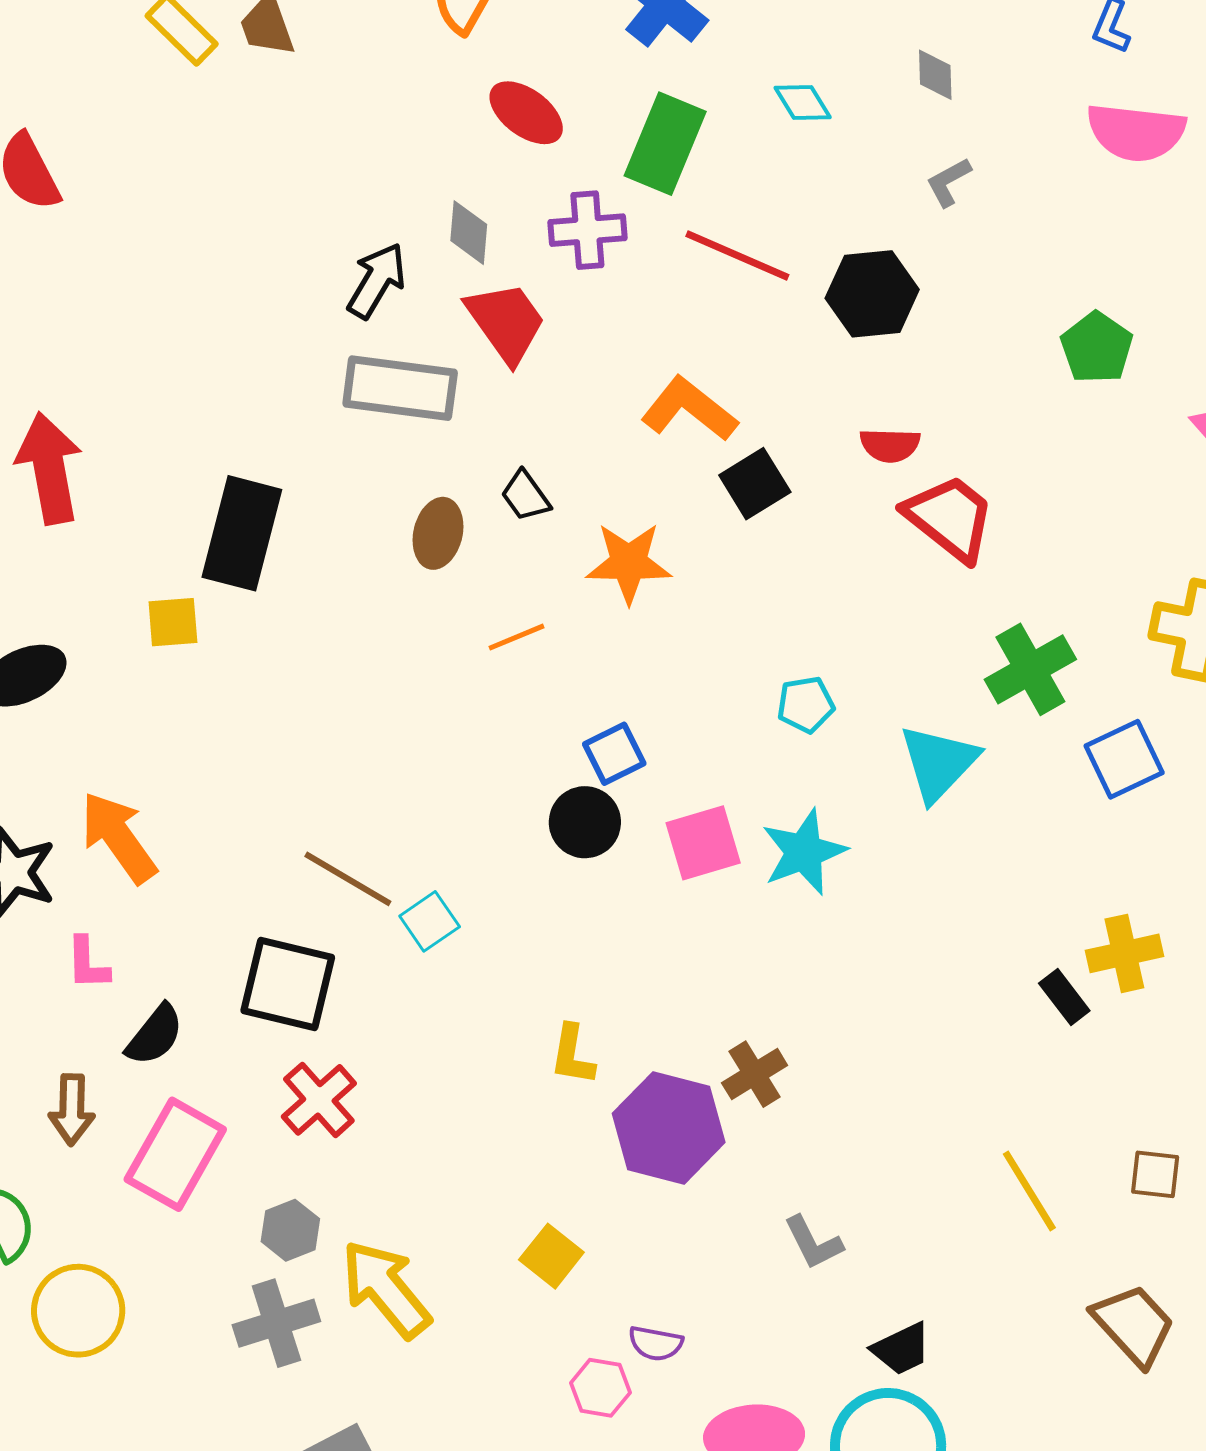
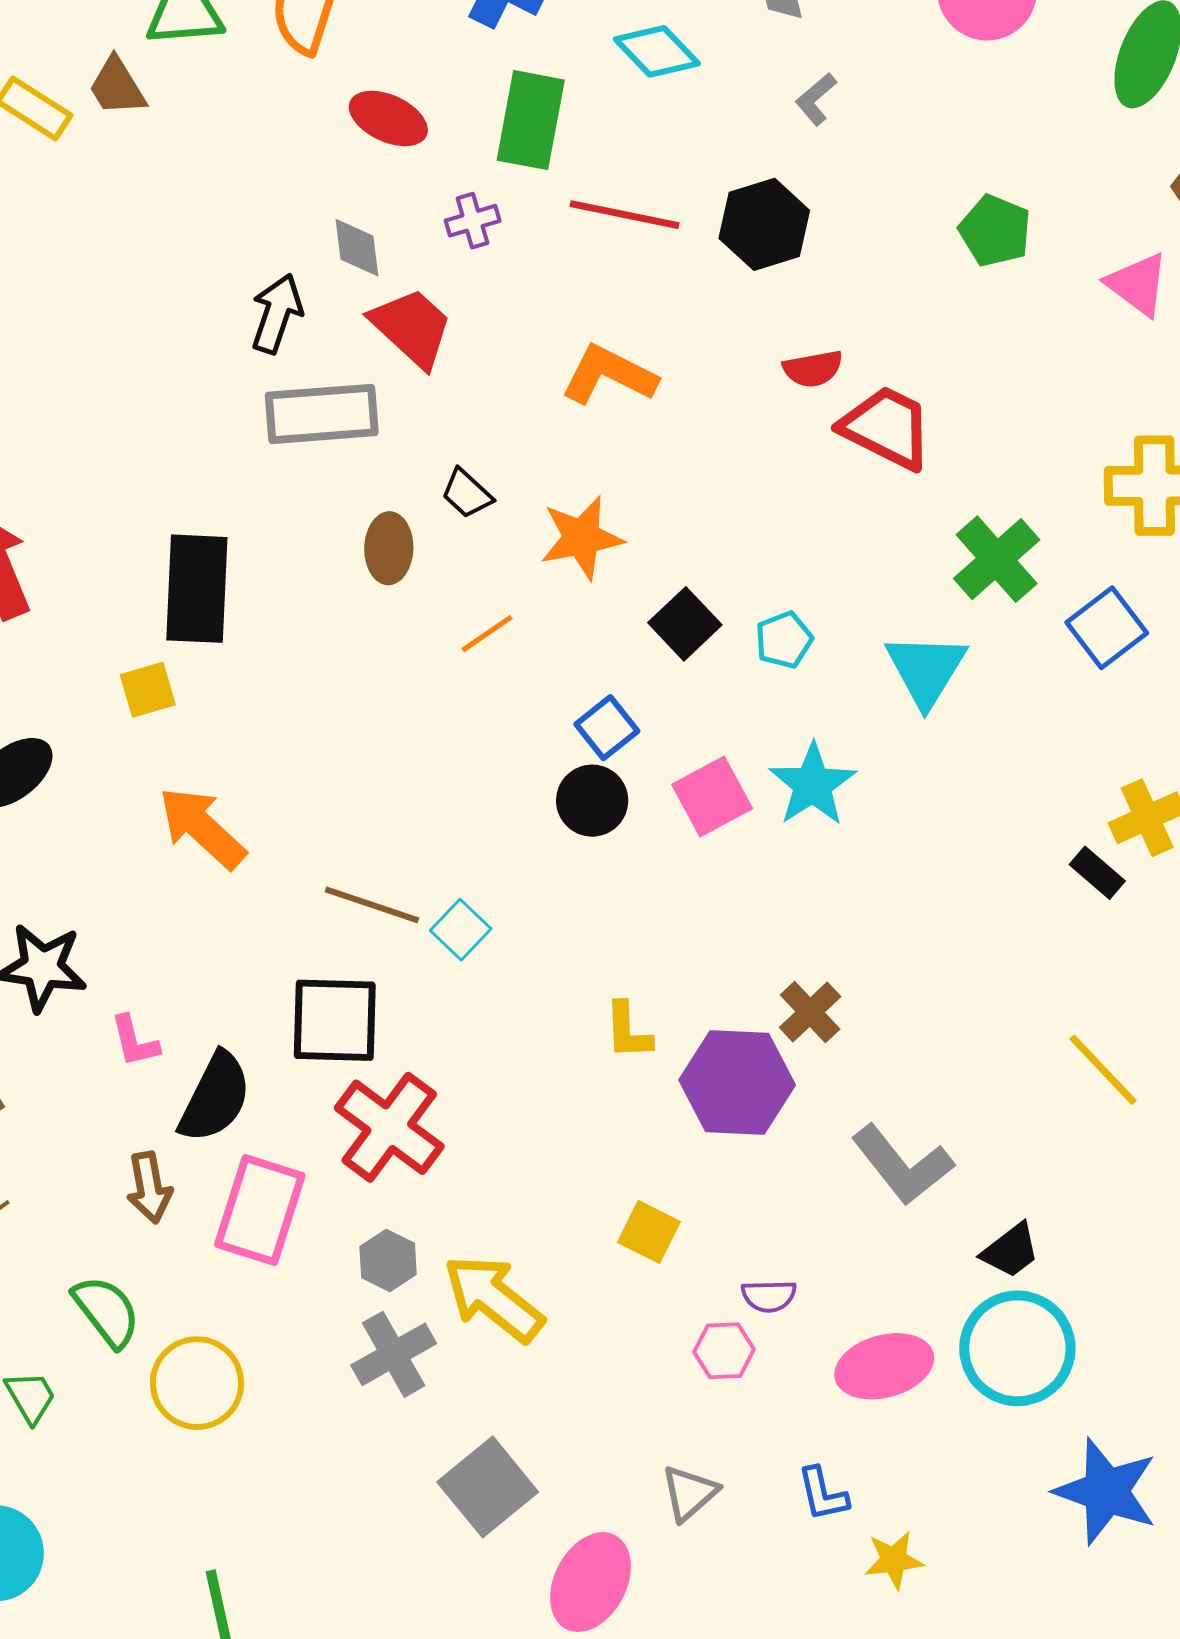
cyan diamond: (803, 103) -> (657, 51), size x1.4
purple cross: (587, 230) -> (473, 221), size x0.7
black square: (755, 484) -> (685, 624), moved
orange arrow: (119, 837) -> (202, 828), moved
black semicircle: (155, 1035) -> (215, 1097), size x1.4
red cross: (319, 1100) -> (389, 1127), size x1.4
gray L-shape: (813, 1243) -> (902, 1165), size x1.6

